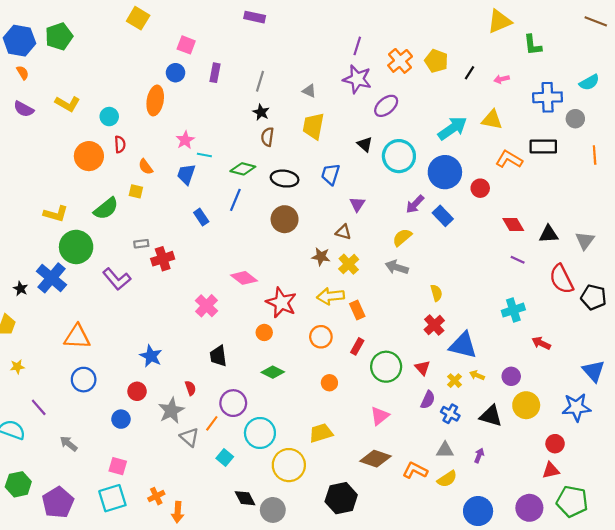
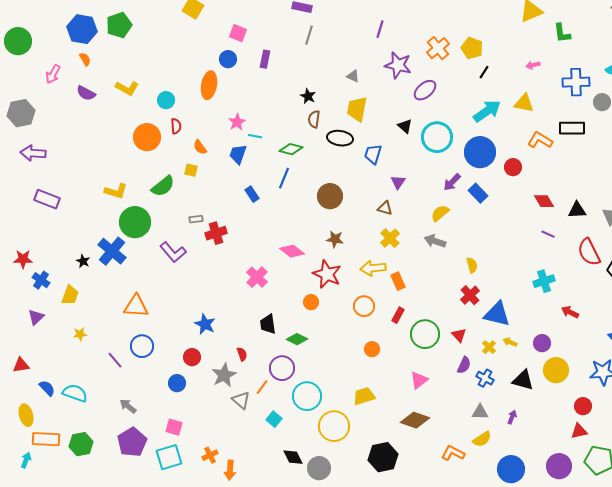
purple line: (357, 46) -> (380, 29), moved
black line: (470, 73) -> (484, 72), moved
gray line: (260, 81) -> (309, 35), moved
black ellipse: (285, 179) -> (340, 138), moved
brown star: (321, 257) -> (335, 239), moved
green diamond: (273, 372) -> (297, 339), moved
purple line: (39, 407) -> (115, 360), moved
orange L-shape: (415, 470) -> (453, 453), moved
purple pentagon: (58, 502) -> (132, 442), moved

